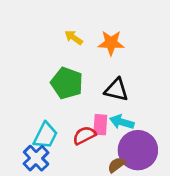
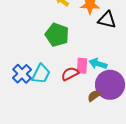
black triangle: (116, 90) -> (107, 20), moved
blue cross: (36, 158) -> (22, 74), moved

